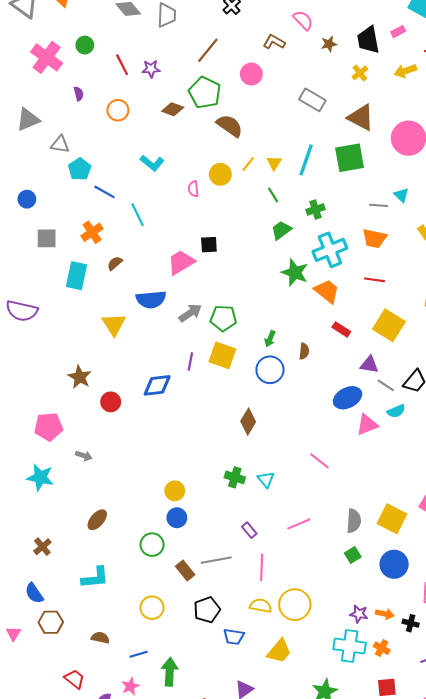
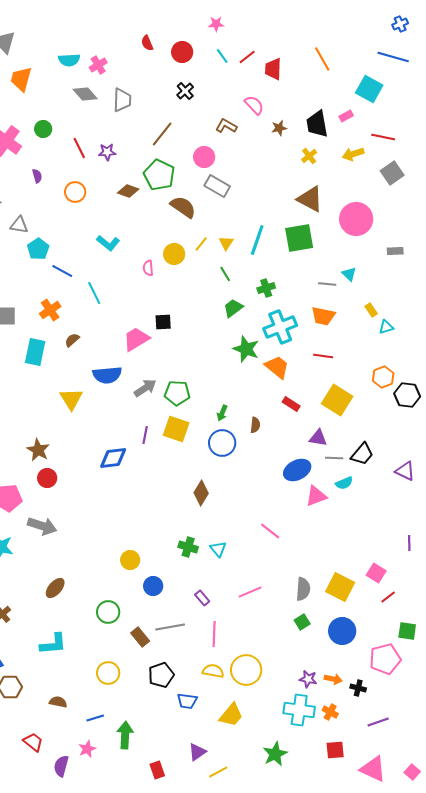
gray rectangle: (312, 100) -> (217, 186), moved
gray line: (386, 385) -> (334, 458), turned -30
red circle: (111, 402) -> (47, 478), moved
gray arrow: (84, 456) -> (42, 526), size x1.8
blue circle: (177, 518) -> (153, 586), moved

